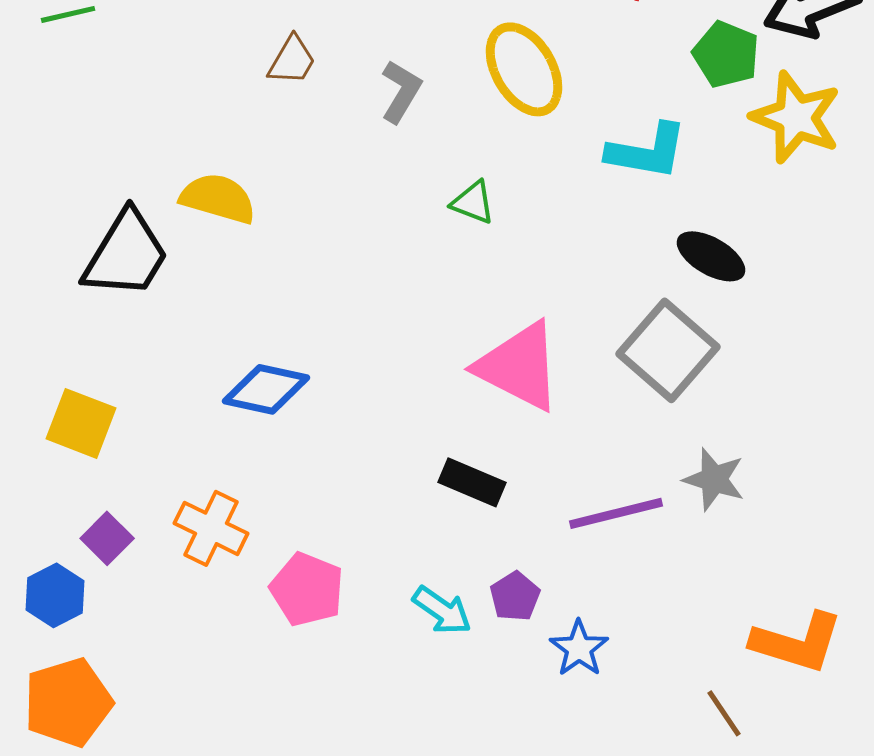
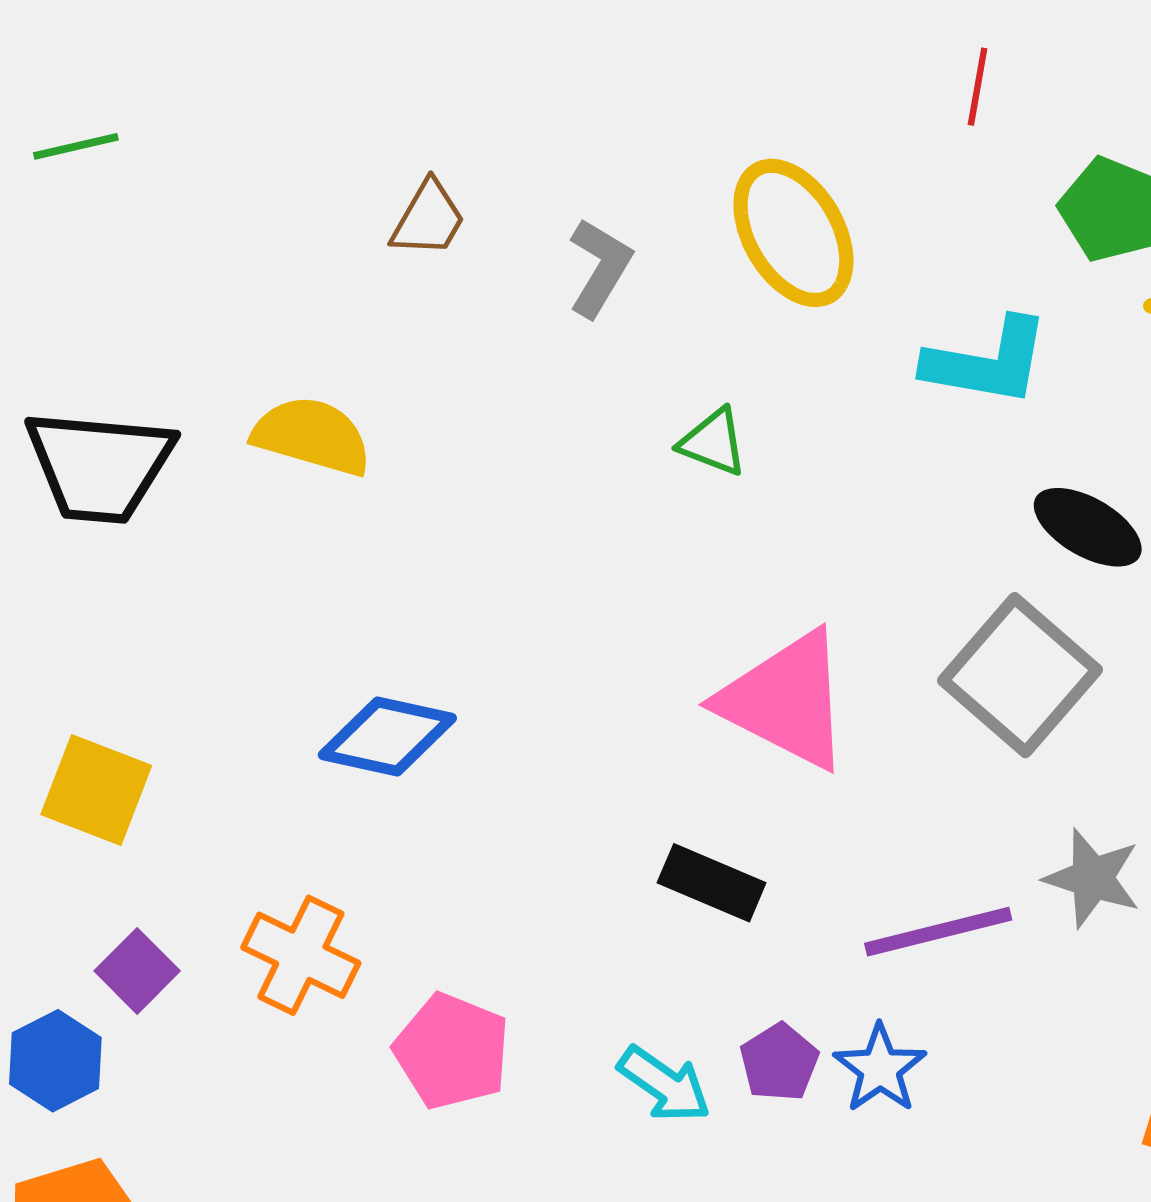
black trapezoid: (126, 254) -> (99, 466), moved, turned 64
blue star: (579, 648) -> (880, 1069), moved

